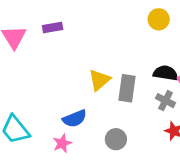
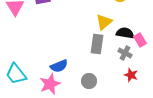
yellow triangle: (99, 80) -> (104, 22), moved
pink star: (62, 143) -> (50, 84), size x1.5

